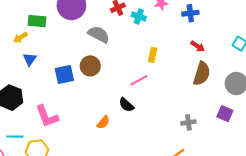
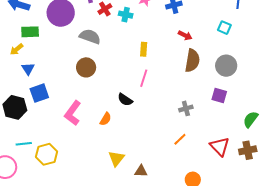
blue square: (64, 74) -> (39, 93), moved
pink line: (139, 80) -> (144, 78), moved, turned -36
pink L-shape: (47, 116) -> (73, 113), moved, turned 65

